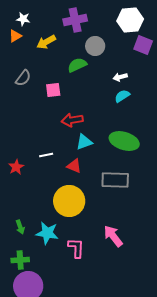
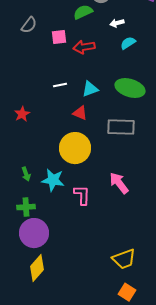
white arrow: (120, 77) -> (117, 23), moved
red arrow: (72, 120) -> (84, 47), moved
white line: (46, 155) -> (60, 85), moved

